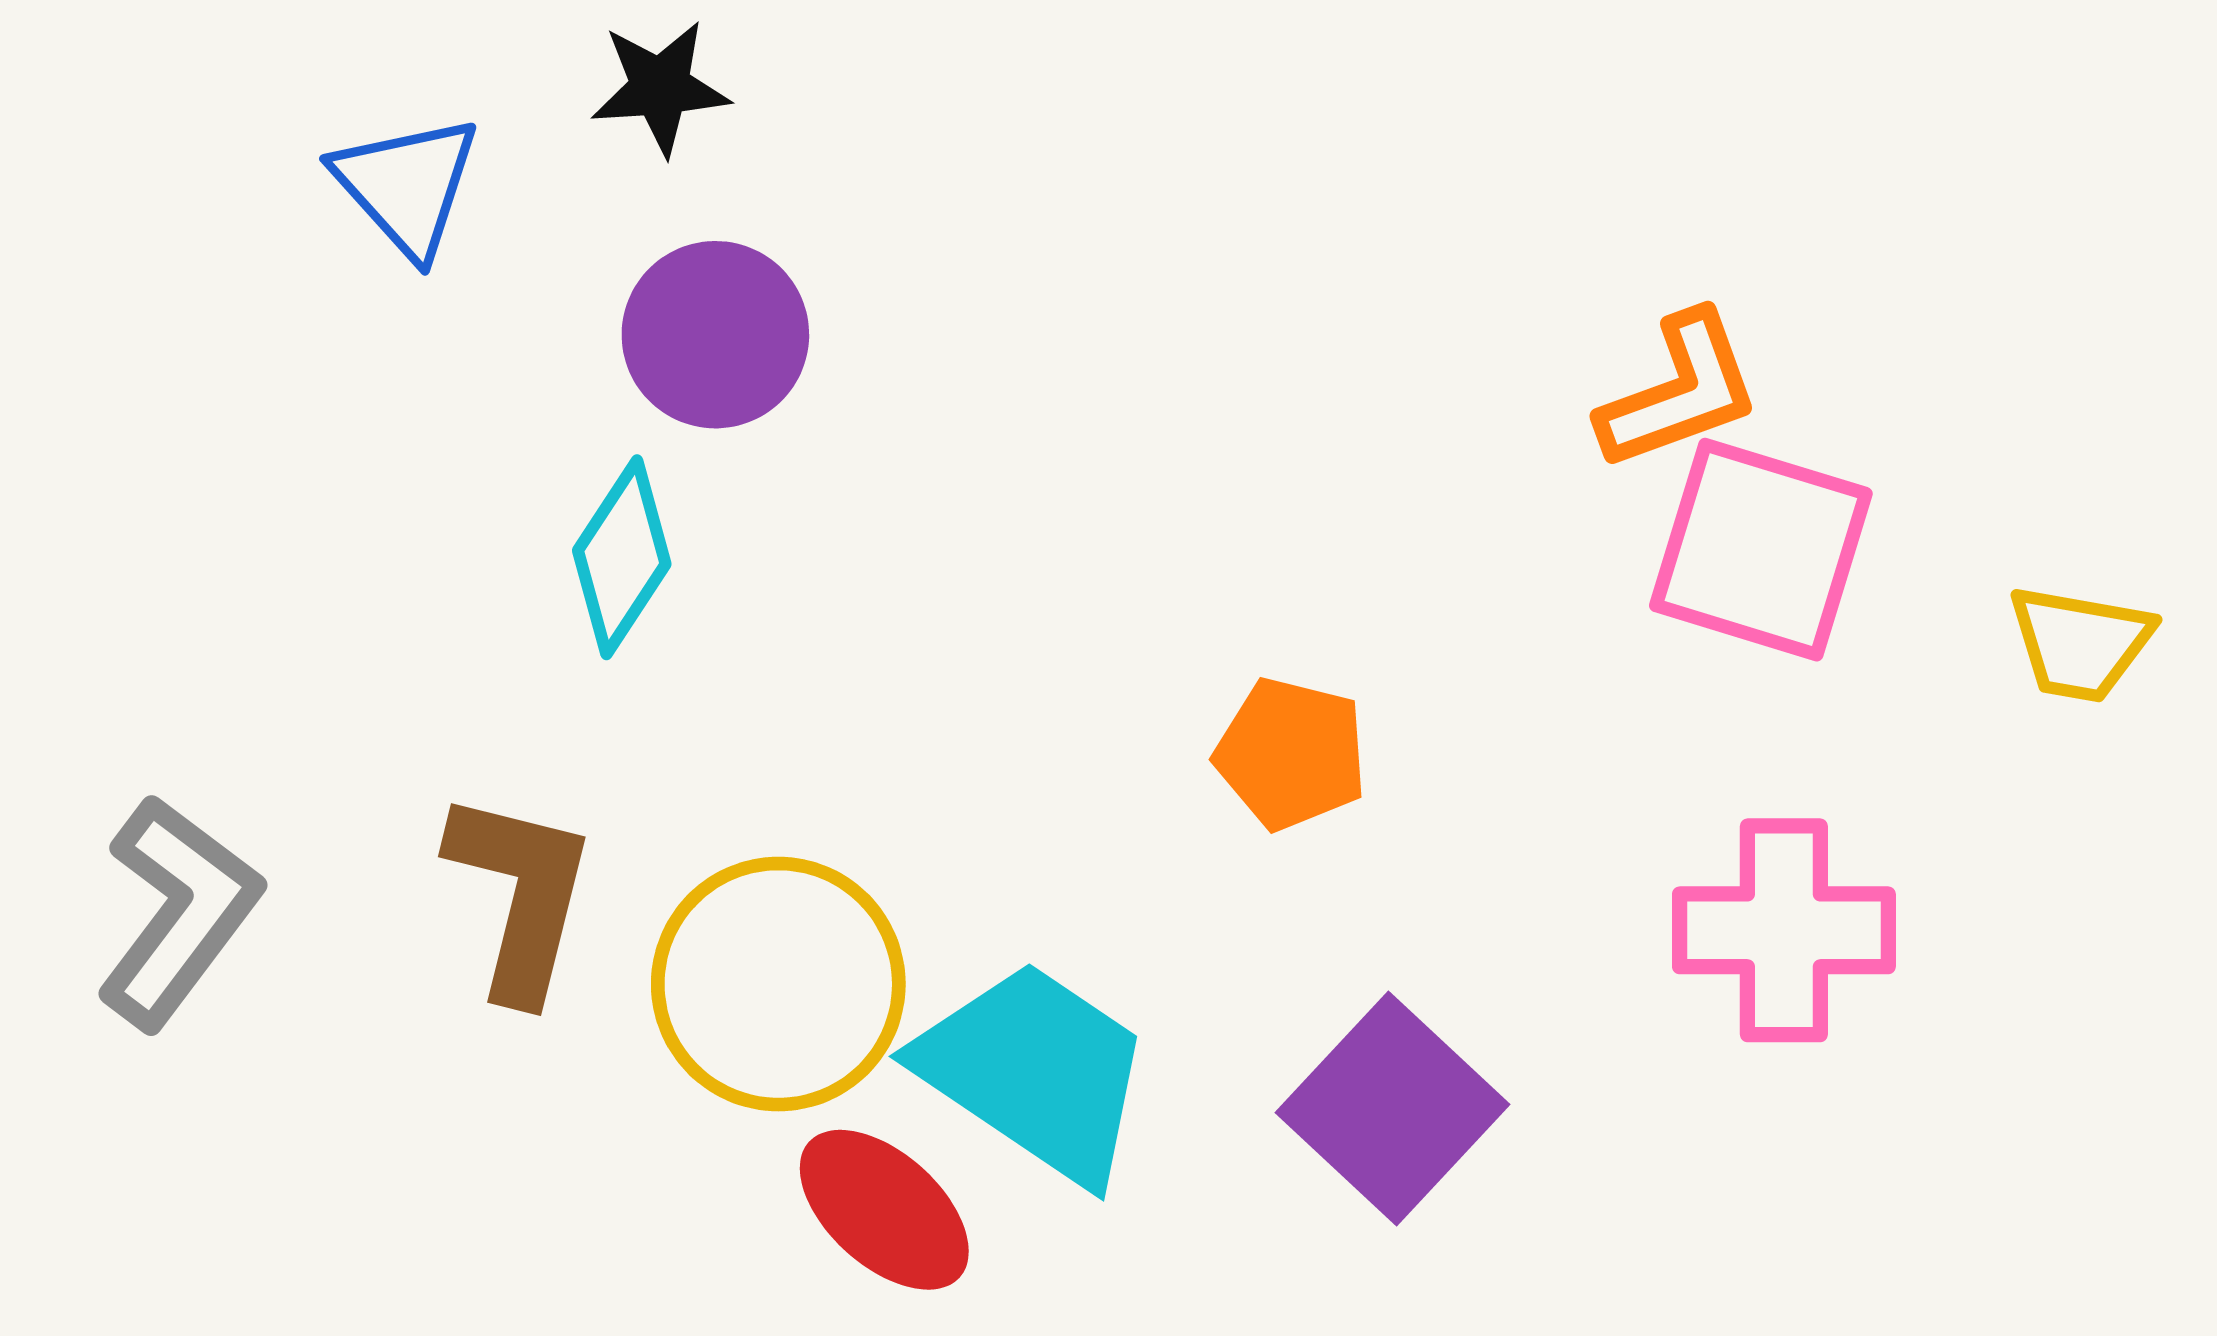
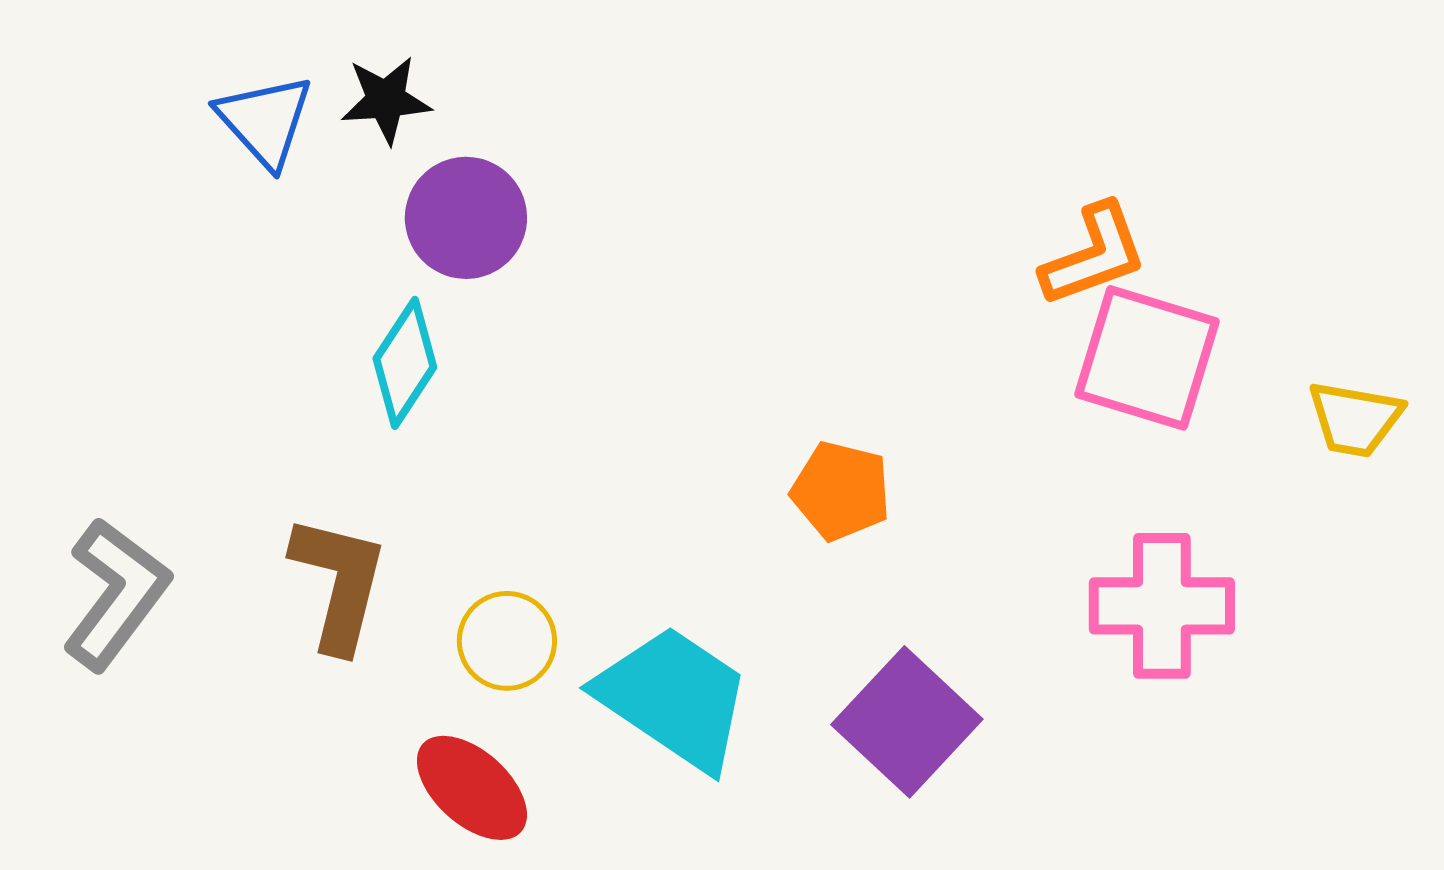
black star: (660, 88) -> (386, 100), moved
yellow circle: (778, 984) -> (507, 641), size x0.6
red ellipse: (884, 1210) -> (472, 788), moved

